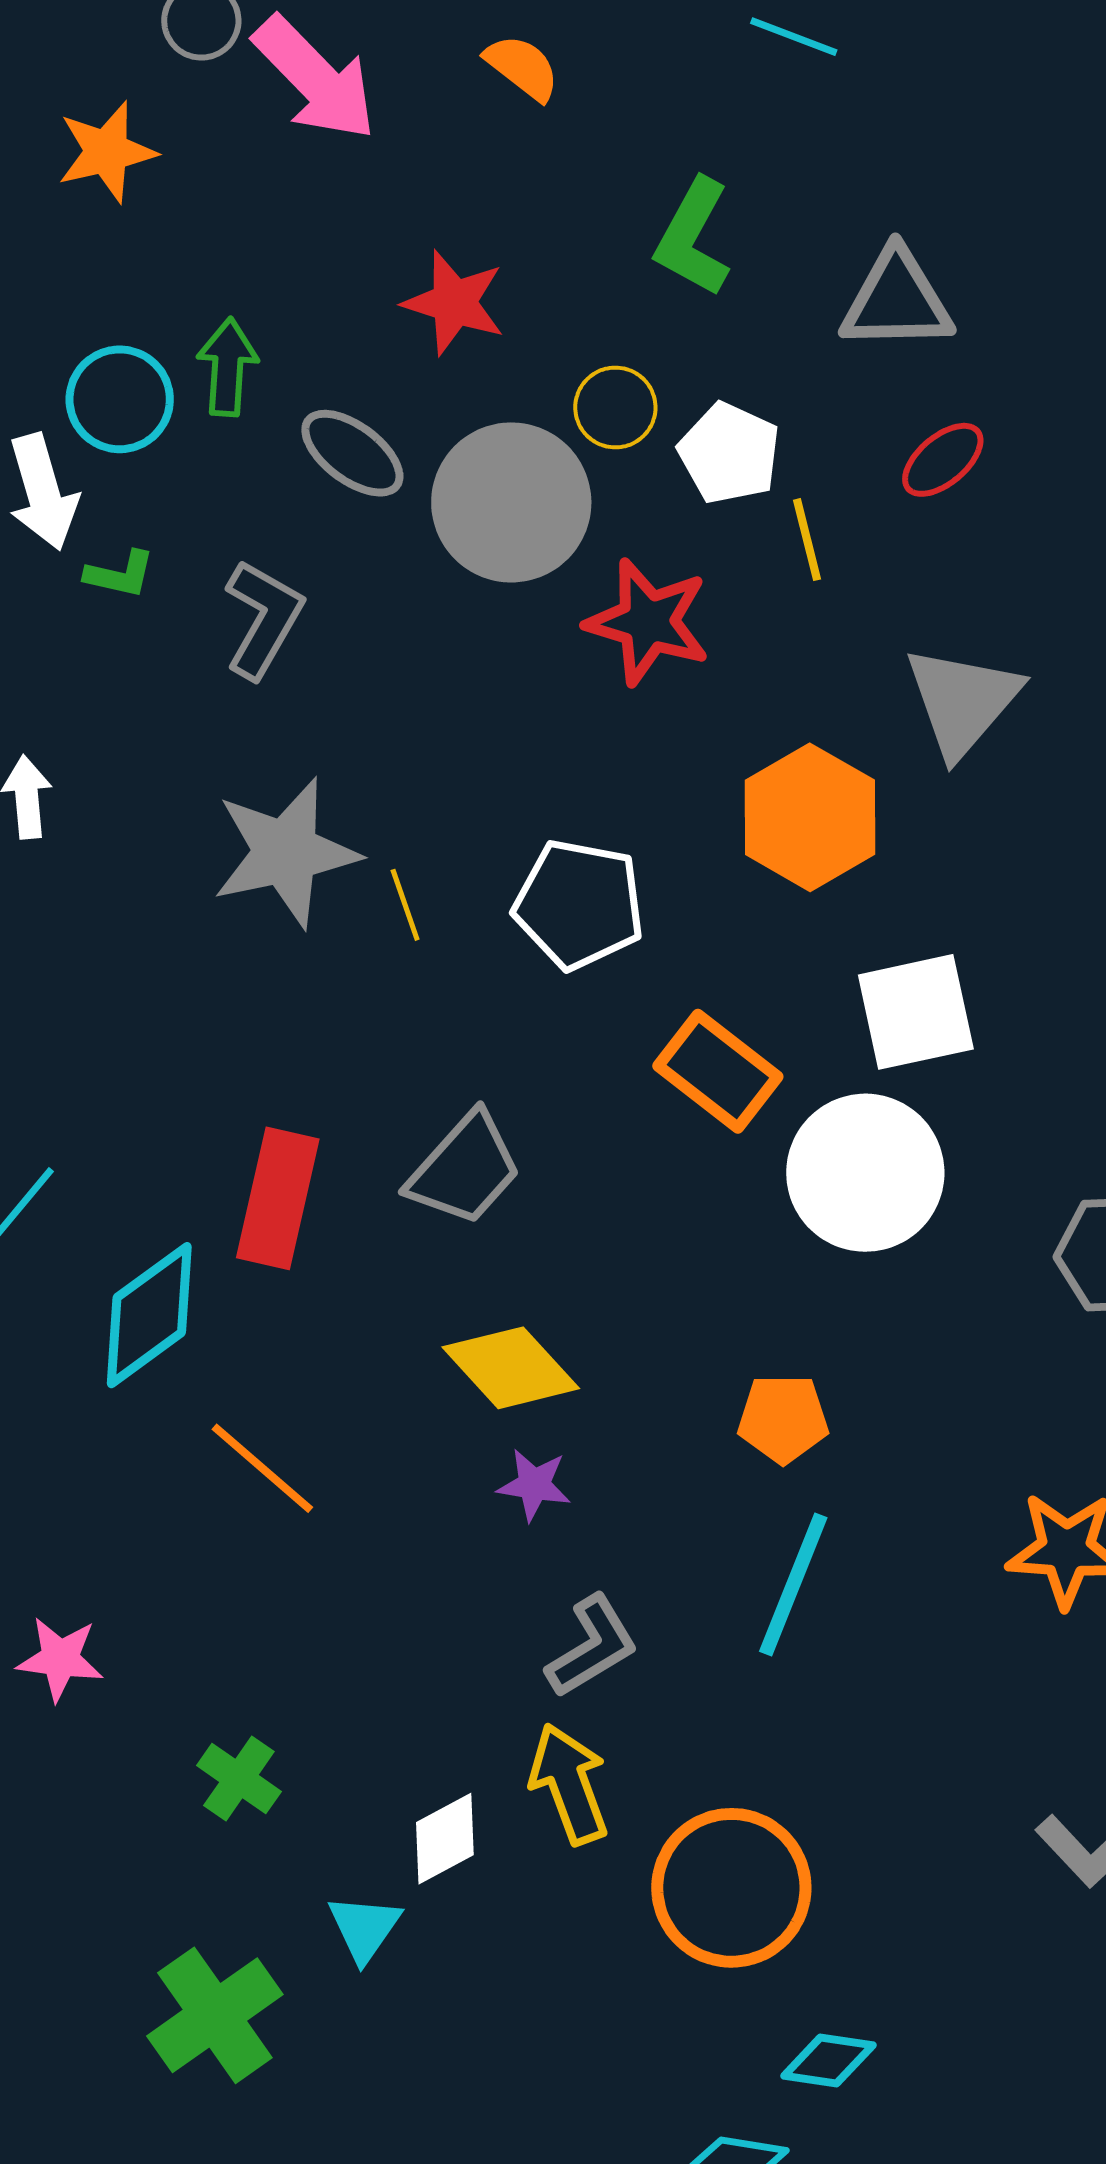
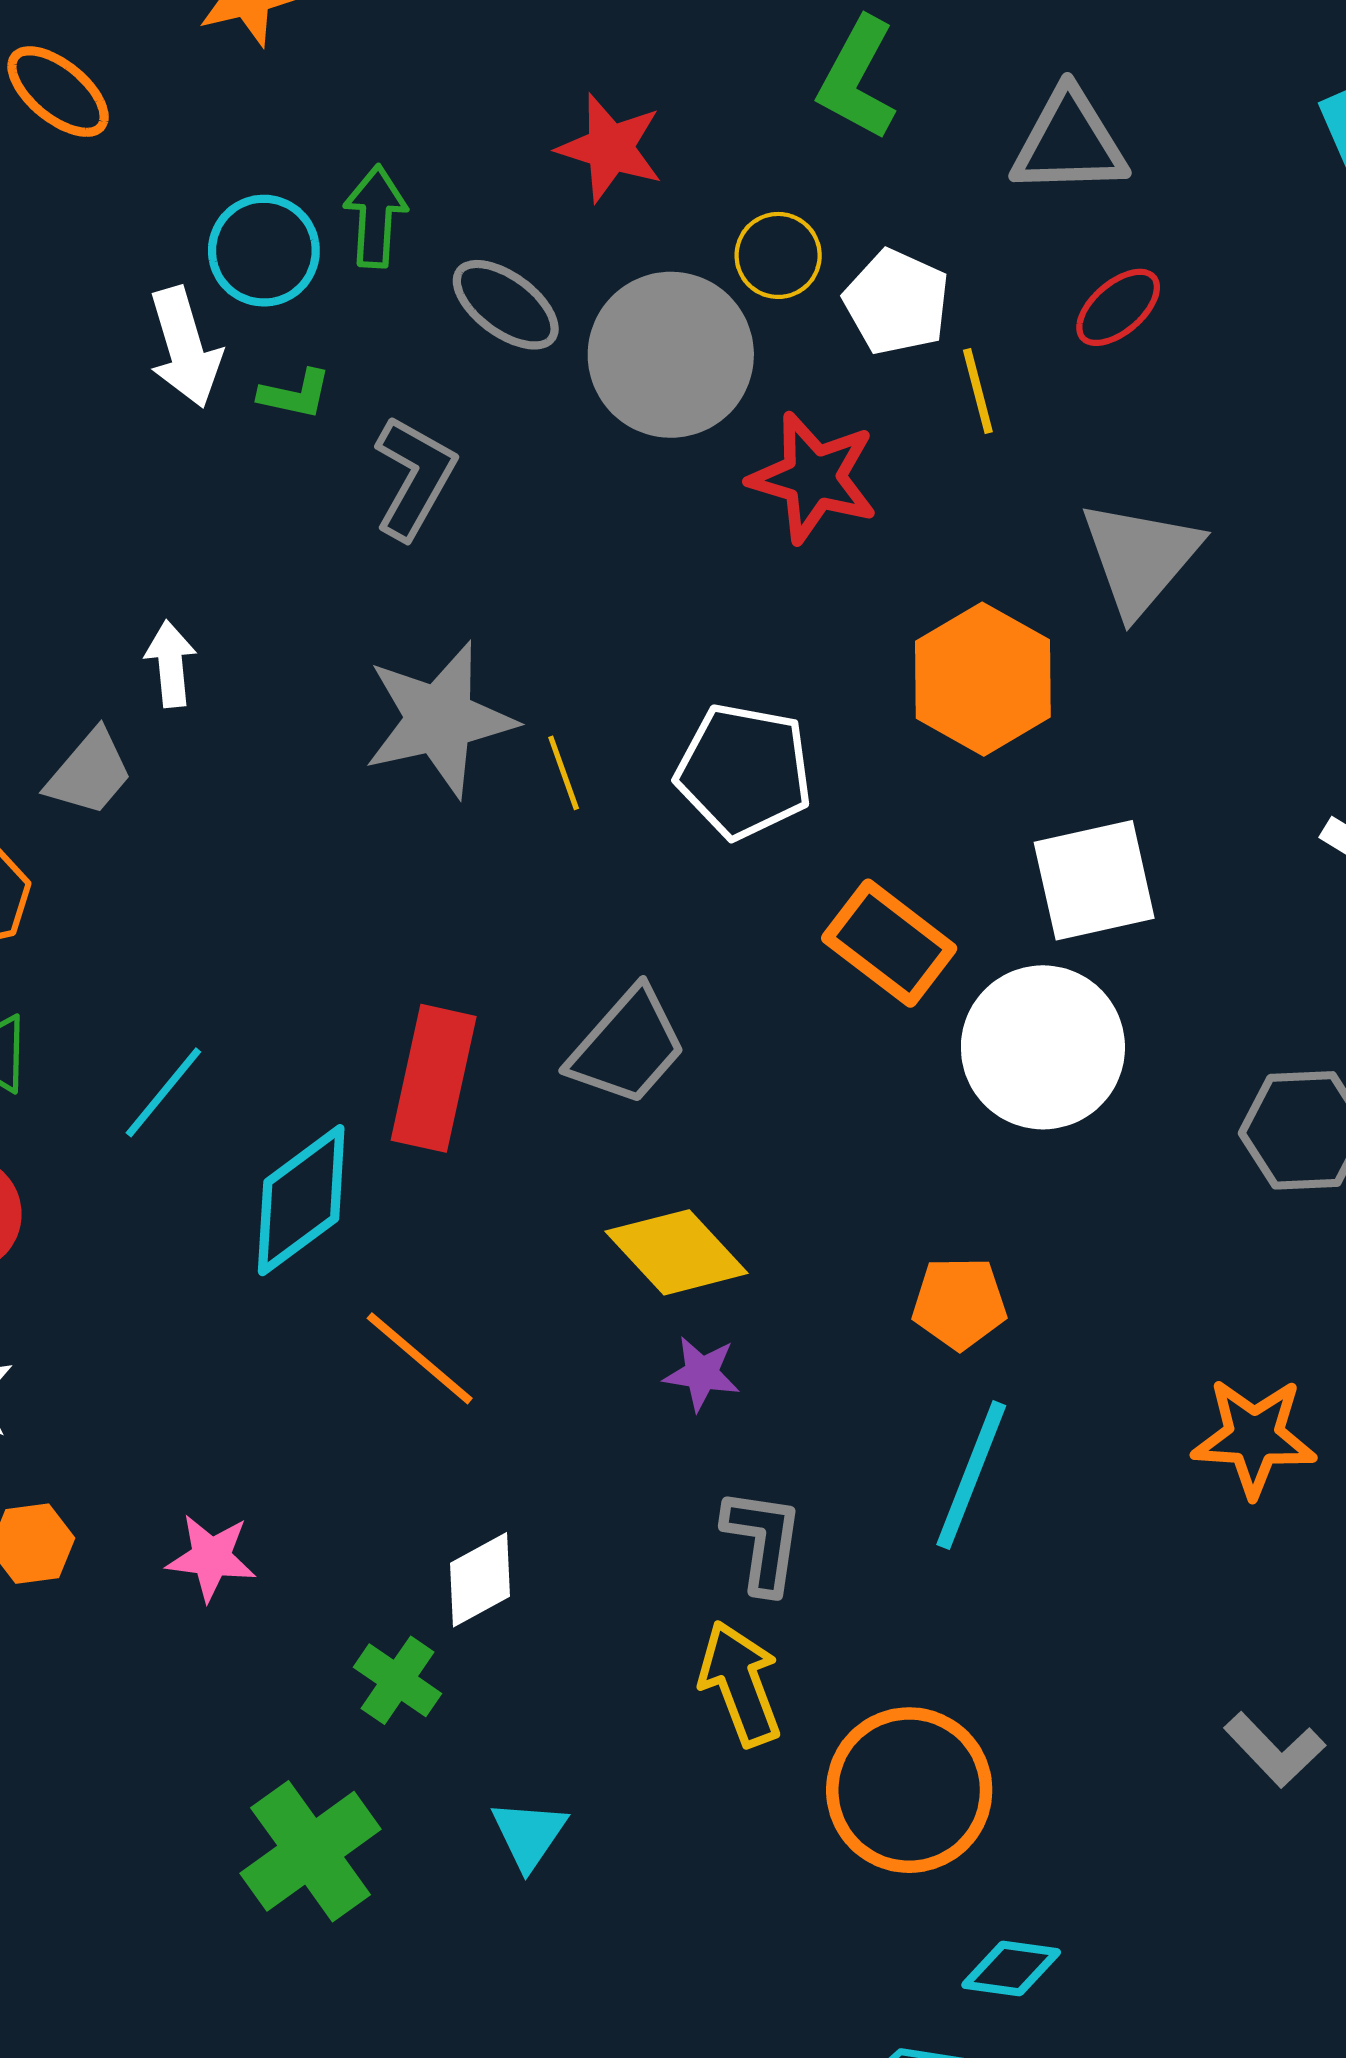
green L-shape: (120, 574) -> (295, 394), moved
gray L-shape: (592, 1646) -> (763, 1541), turned -50
white diamond: (445, 1839) -> (480, 1580), moved
green cross: (215, 2015) -> (311, 1851), moved

